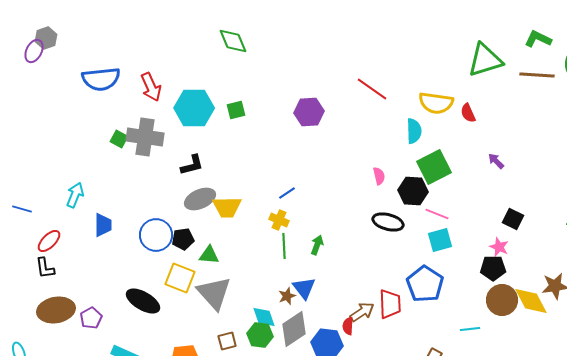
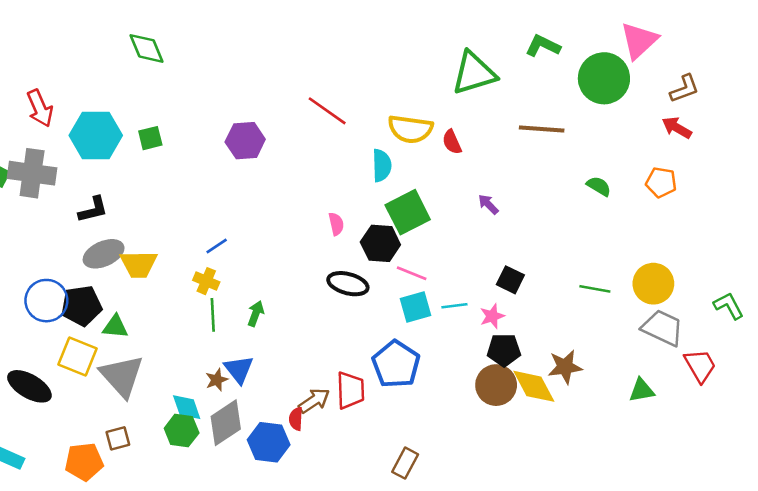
brown line: (537, 75) -> (542, 129), moved
black pentagon: (183, 239) -> (81, 306), size x1.4
pink star: (499, 247) -> (492, 316), turned 30
black pentagon: (493, 268) -> (504, 350), moved
cyan line: (470, 329) -> (454, 306), moved
brown square: (227, 341) -> (118, 438), moved

